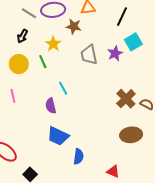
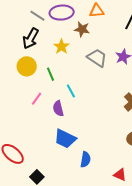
black arrow: (22, 36) -> (31, 38), size x1.5
gray trapezoid: (89, 55) -> (97, 58), turned 135
green line: (43, 62) -> (50, 74), moved
pink line: (13, 96) -> (37, 99), moved, turned 48

